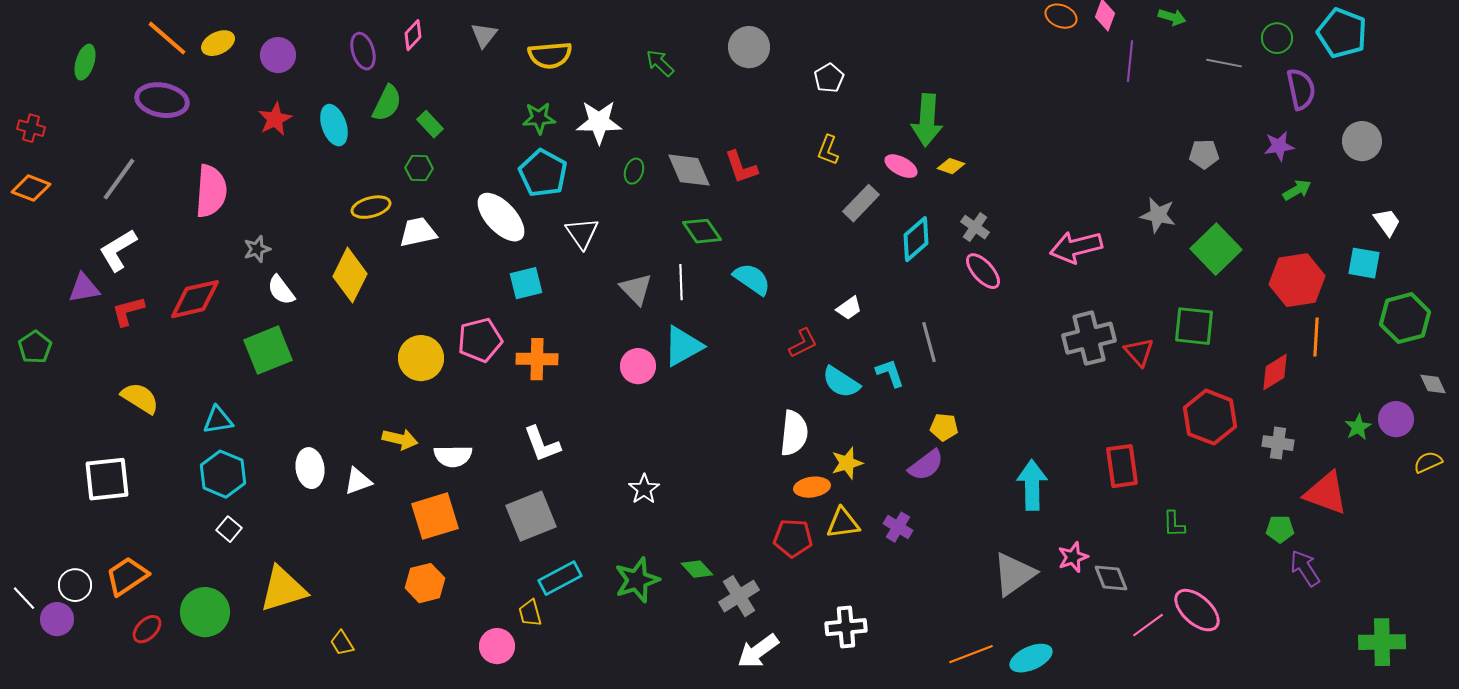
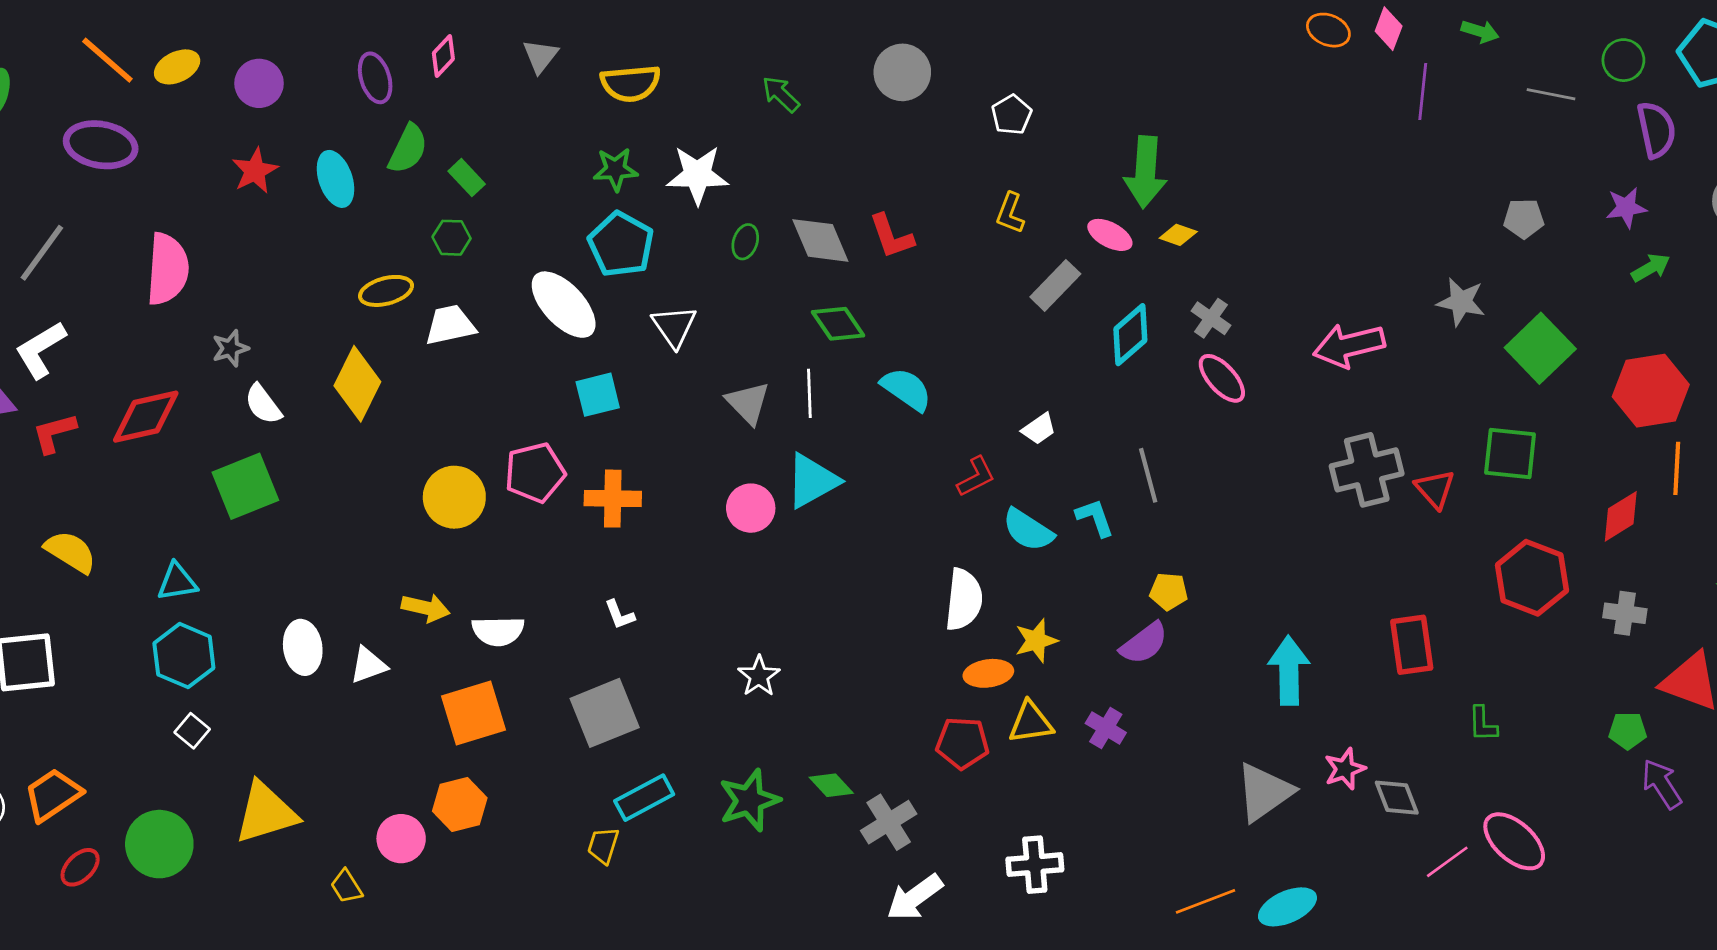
white L-shape: (542, 444) -> (620, 615), size x0.6
yellow trapezoid: (530, 613) -> (603, 845), turned 32
pink circle: (497, 646) -> (401, 839), moved

